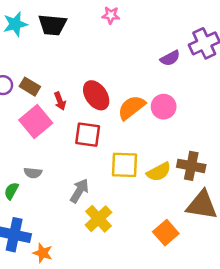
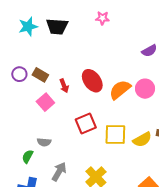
pink square: (36, 122) -> (45, 102), size x0.7
red square: (88, 135) -> (86, 124), moved, turned -30
gray arrow: (79, 191) -> (59, 172), moved

